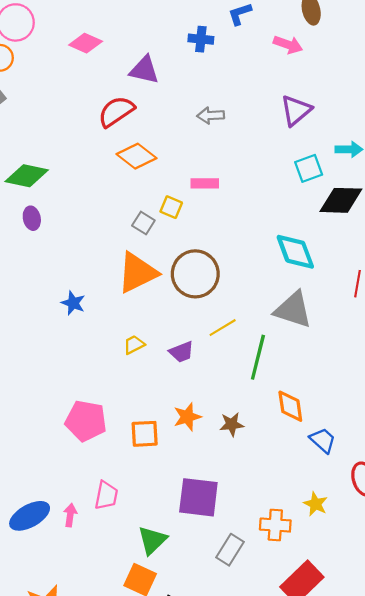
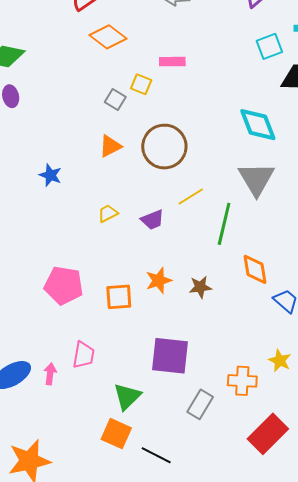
orange triangle: (137, 273) -> (110, 146), size x0.6
gray triangle: (293, 310) -> (256, 179), turned 42

